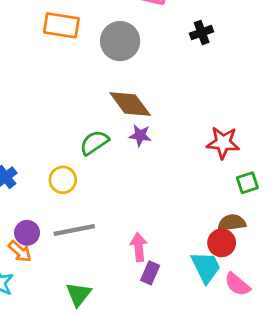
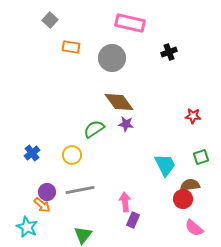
orange rectangle: (61, 25) -> (71, 47), size x0.7
red star: (223, 143) -> (193, 116), moved, size x0.7
cyan trapezoid: (206, 267) -> (165, 165), moved

